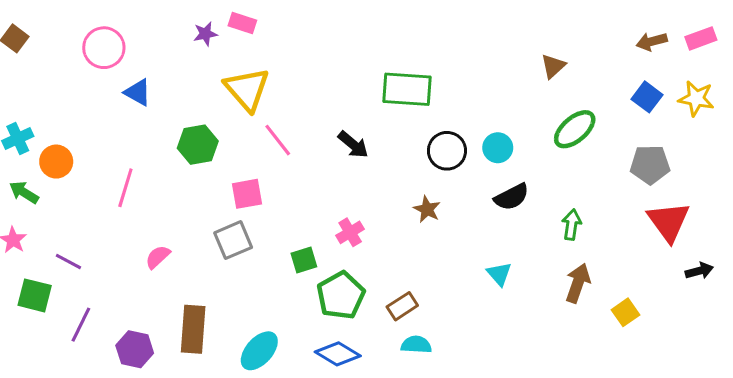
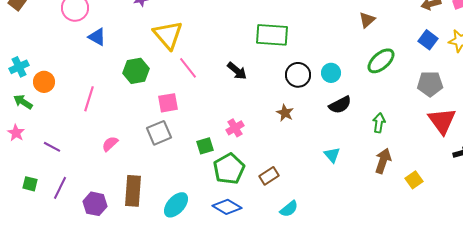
green square: (35, 295) -> (30, 184), moved, size x0.7
cyan semicircle: (416, 345) -> (289, 209), moved, turned 138

